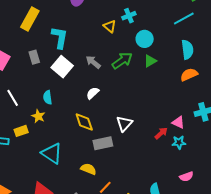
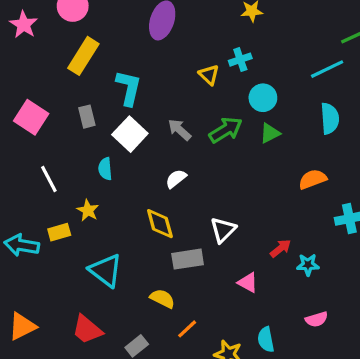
orange semicircle: (189, 75) -> (313, 179), moved
cyan semicircle: (48, 97) -> (105, 169), moved
pink triangle: (178, 122) -> (248, 283), moved

